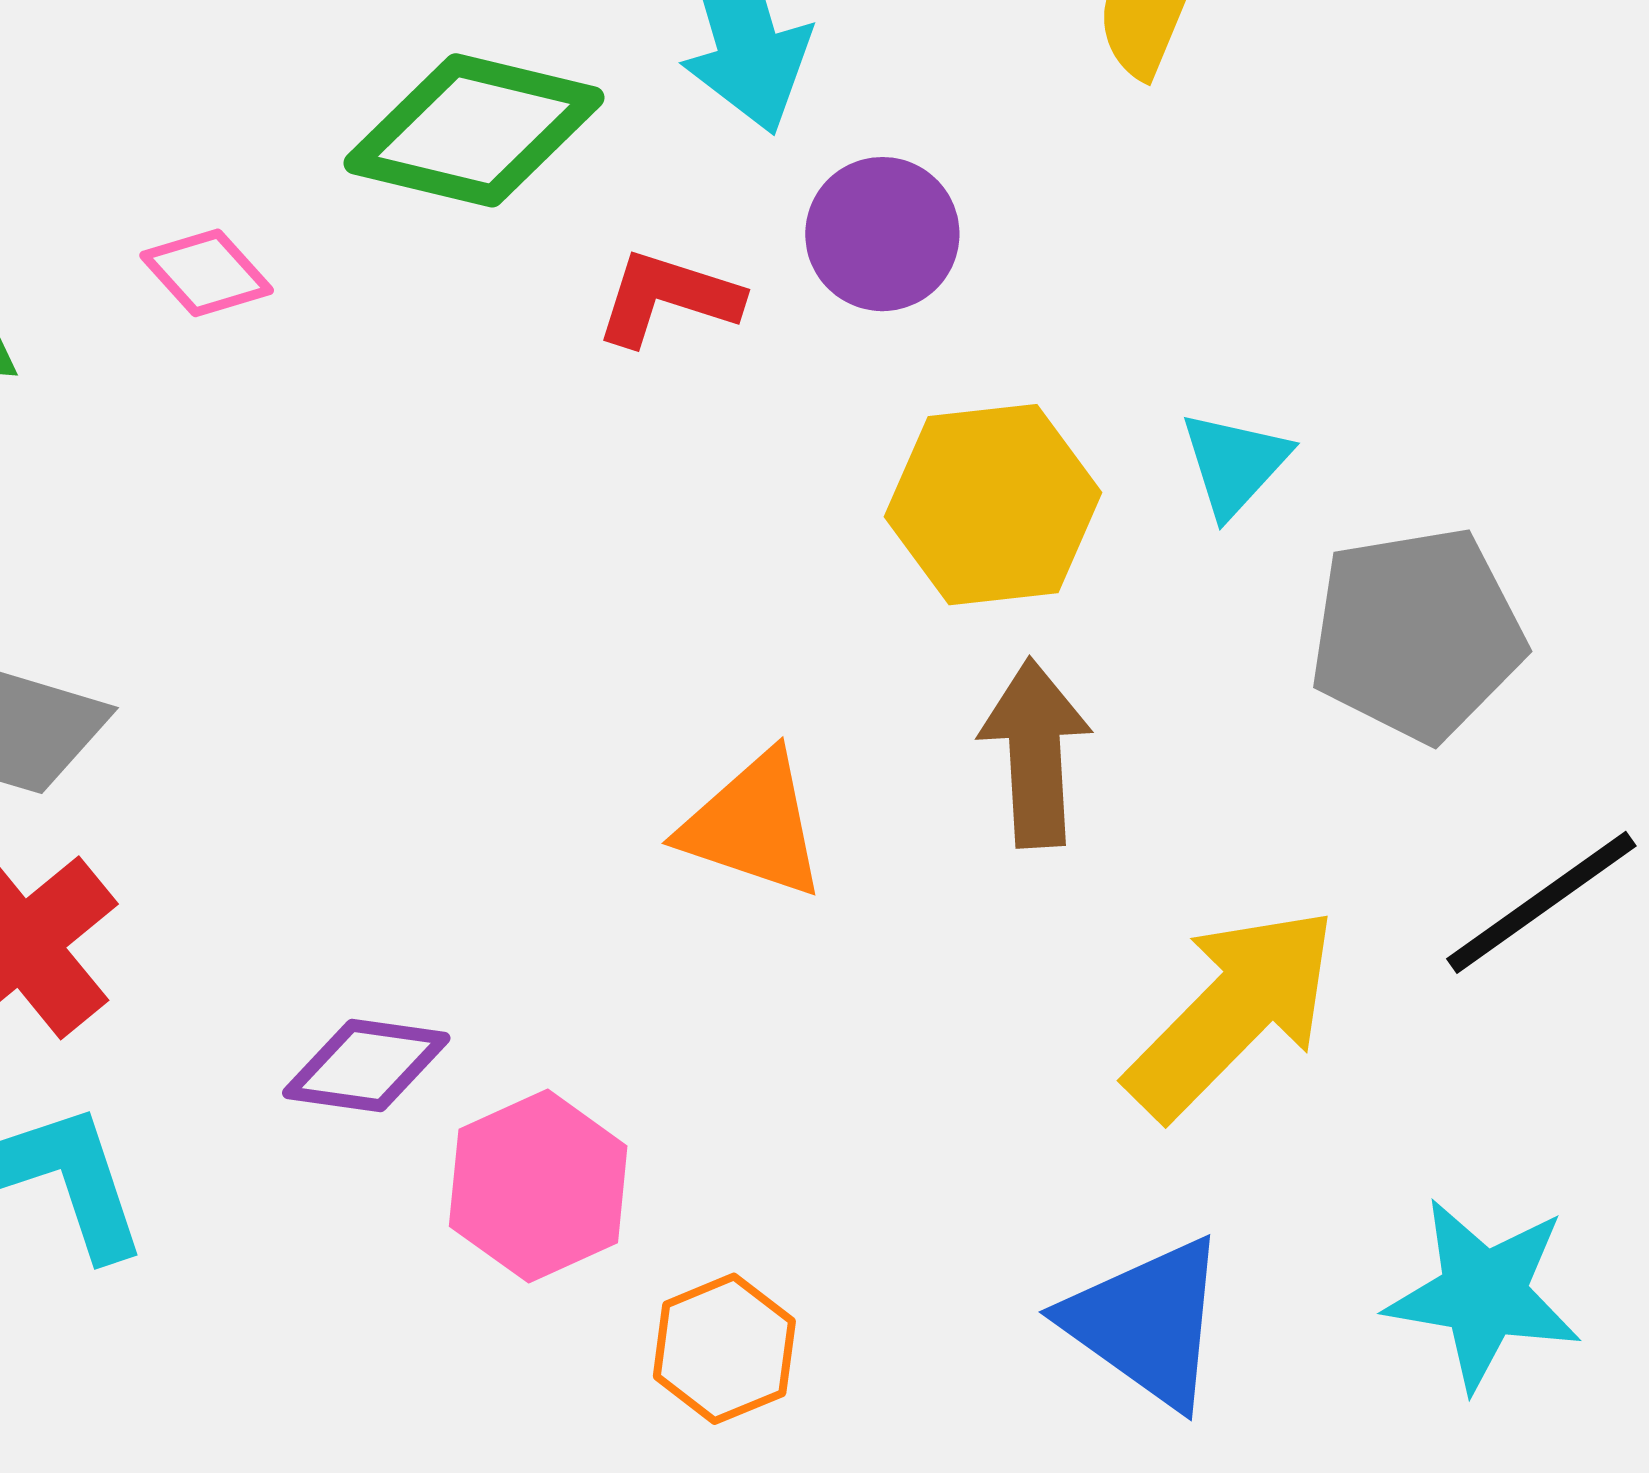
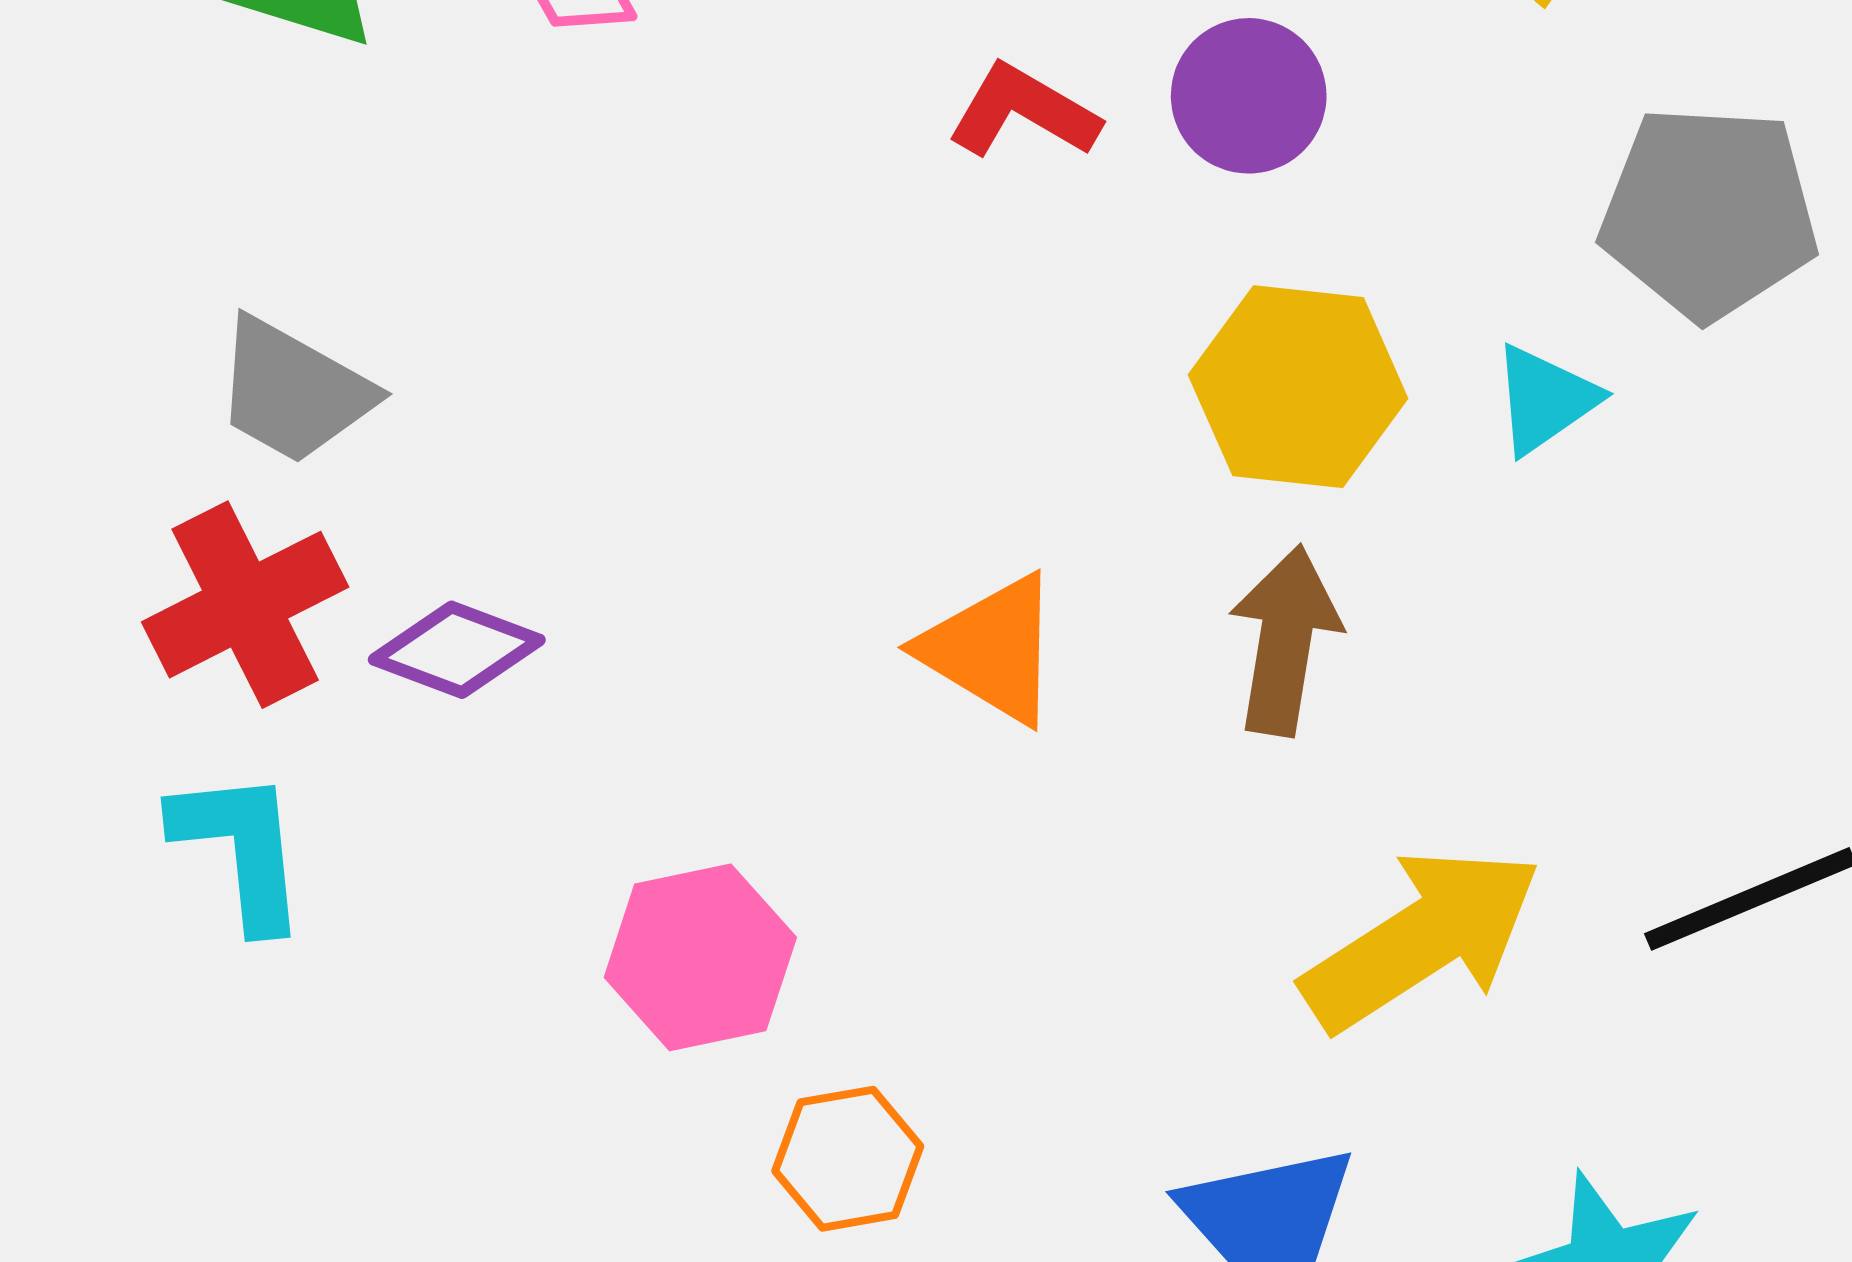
gray pentagon: (1417, 634) -> (1709, 212), moved
purple diamond: (366, 1065) -> (457, 650), moved

